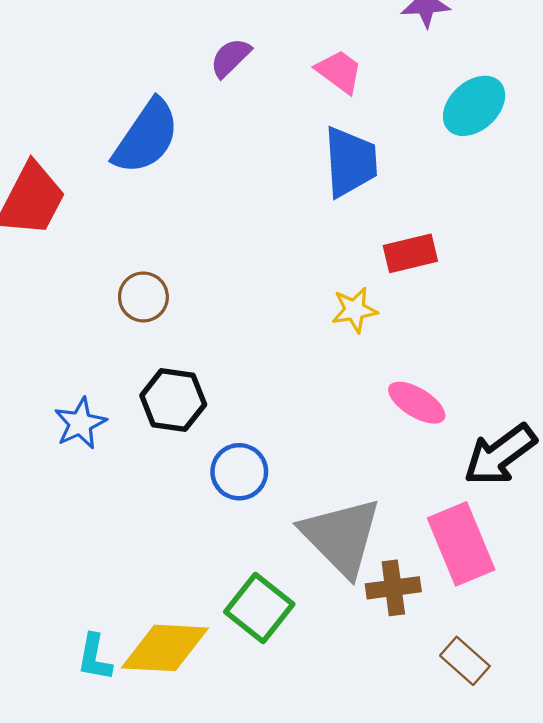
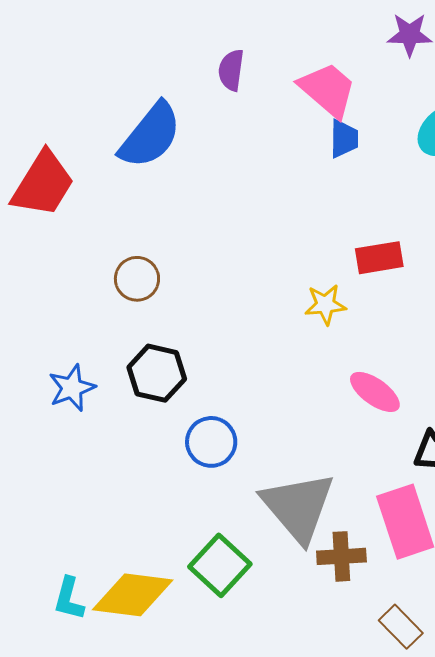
purple semicircle: (230, 58) -> (231, 70), turned -42
pink trapezoid: (339, 71) -> (328, 90), size x1.4
blue trapezoid: (350, 162) -> (344, 139), moved, size x0.6

